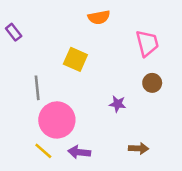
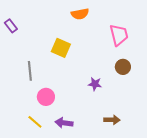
pink circle: (57, 120) -> (46, 97), size x0.6

